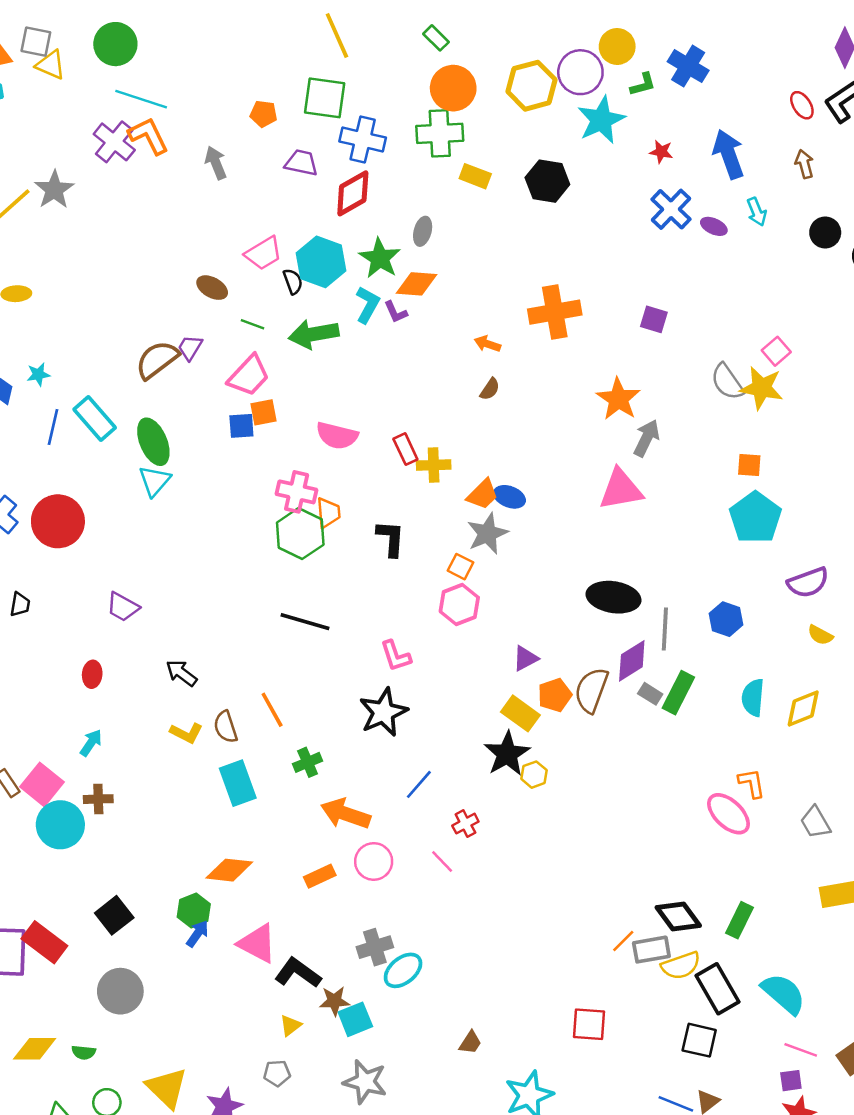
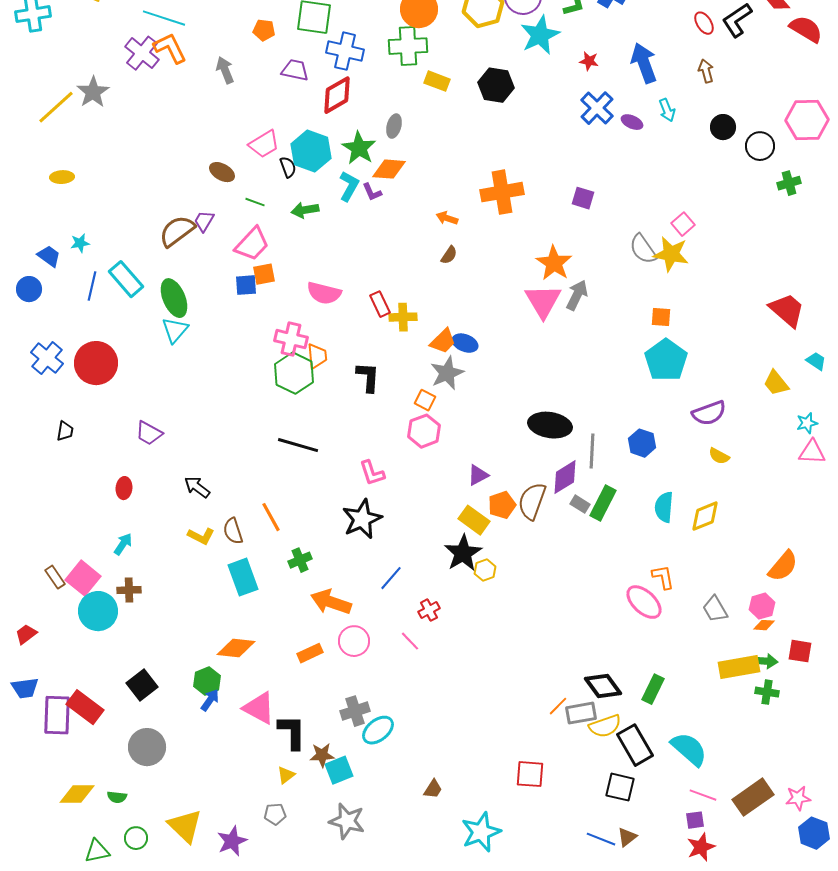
green arrow: (314, 334) -> (305, 210), size x0.7
pink triangle: (621, 489) -> (543, 301), moved, turned -51
black L-shape: (298, 973) -> (292, 732), turned 54

